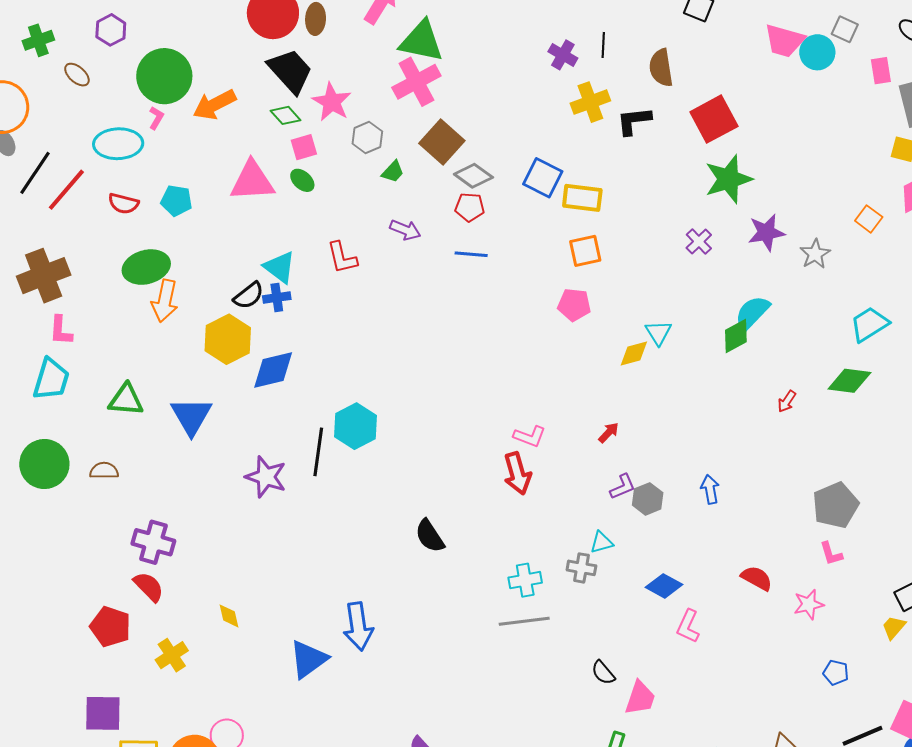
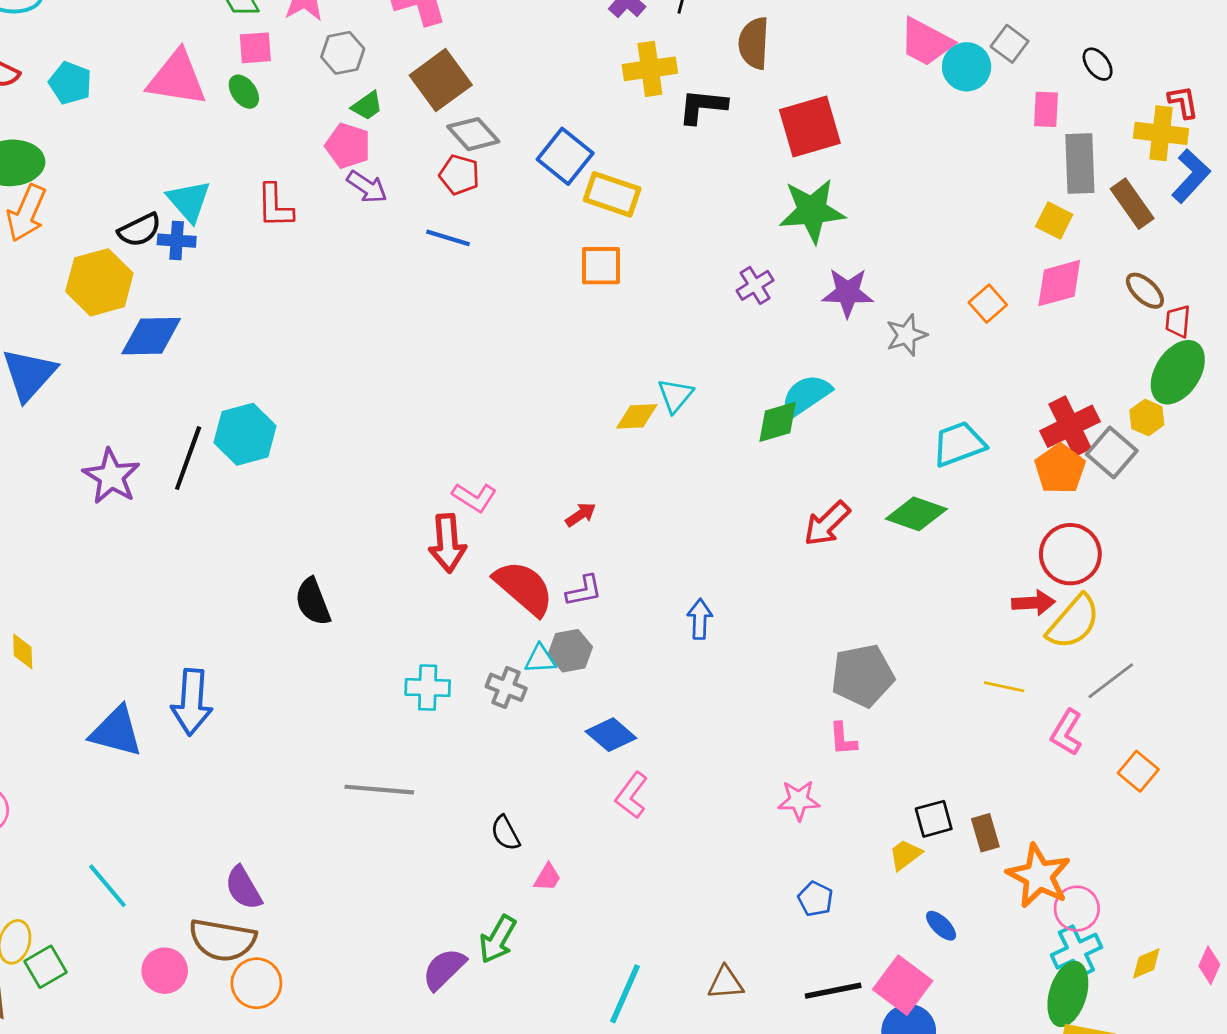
pink pentagon: (574, 305) -> (348, 146), moved
red arrow: (787, 401) -> (827, 524), size x1.6
gray hexagon: (648, 499) -> (570, 651), moved
red semicircle: (757, 578) -> (524, 588), moved, size x1.5
gray line: (524, 621) -> (379, 790), moved
blue triangle: (308, 659) -> (116, 732), turned 39
pink trapezoid: (640, 698) -> (547, 877), size x0.6

